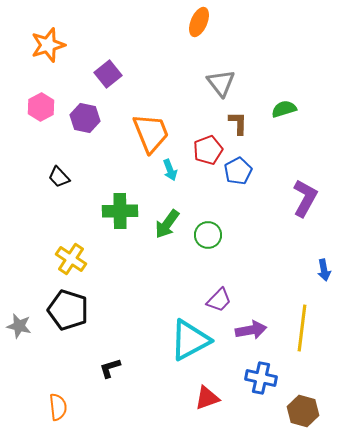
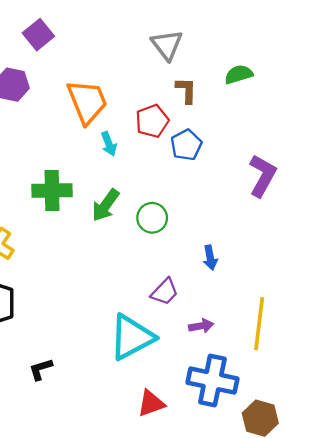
blue arrow: (324, 270) -> (210, 258), moved
purple arrow: (251, 330) -> (201, 326), size x0.7
blue cross: (261, 378) -> (212, 381), size x1.4

